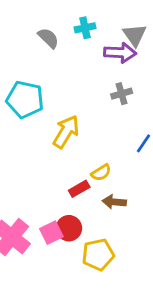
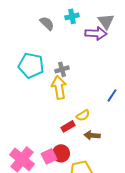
gray cross: (122, 94) -> (62, 69), moved
yellow arrow: (66, 132) -> (59, 87), turned -40

